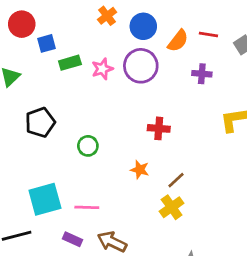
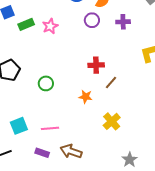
purple circle: (141, 66) -> (92, 20), moved, size x0.6
brown line: (176, 180) -> (111, 82), moved
cyan square: (45, 199) -> (19, 126), size x0.7

